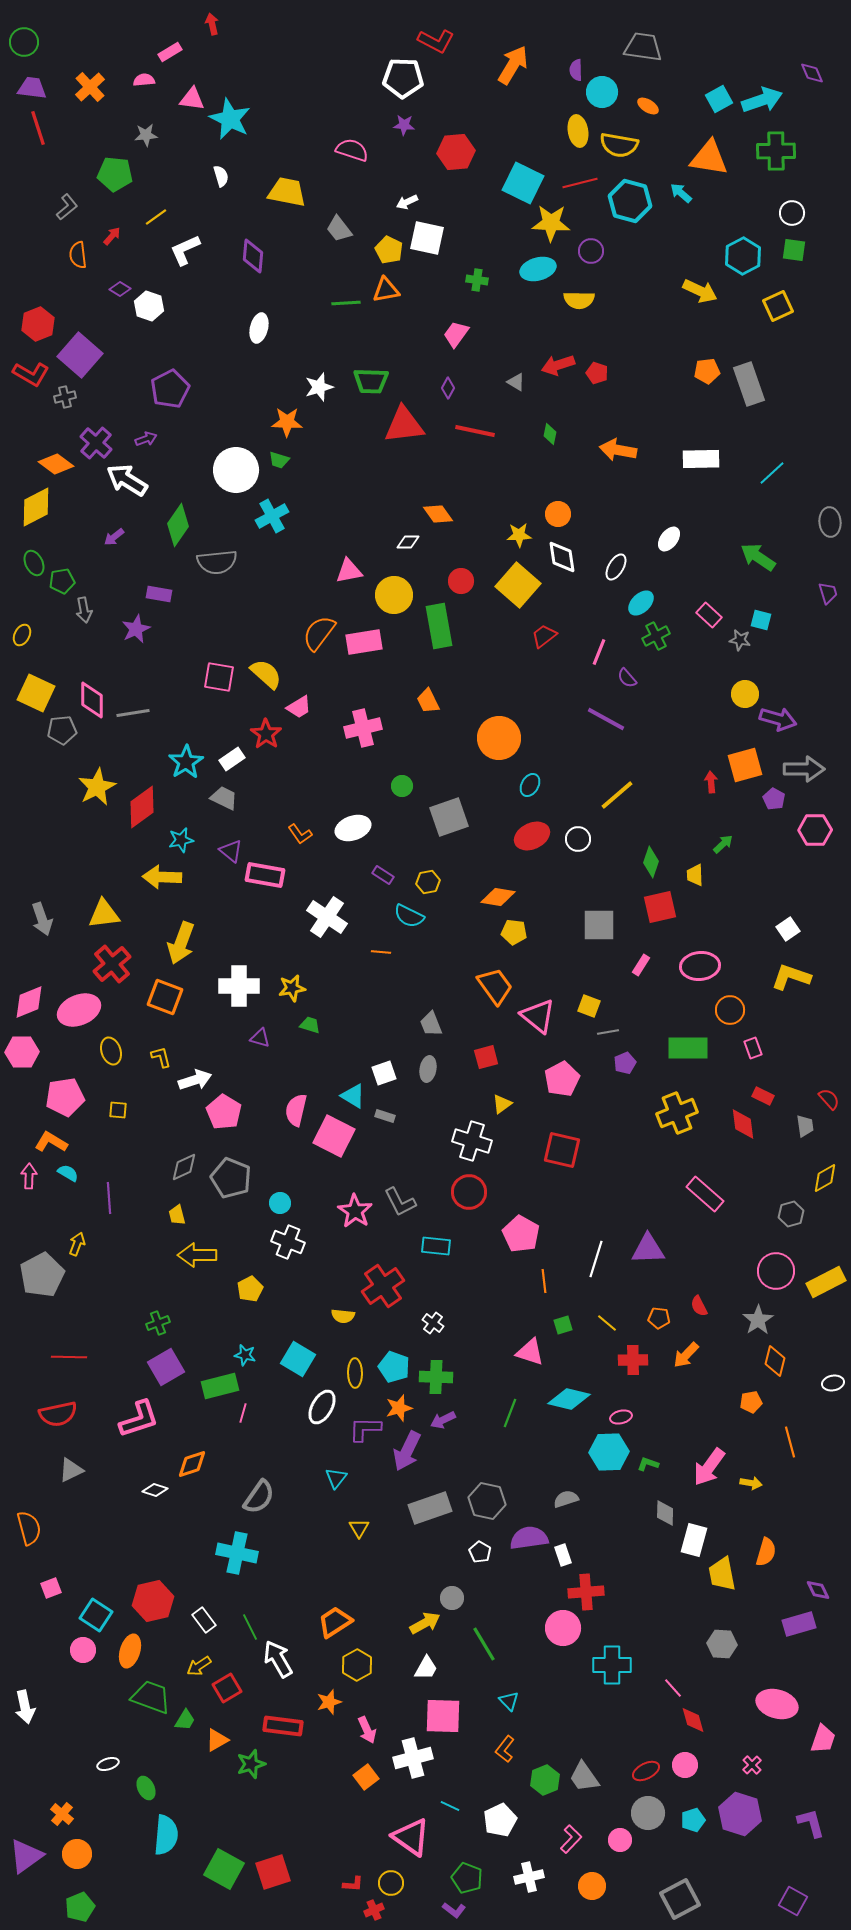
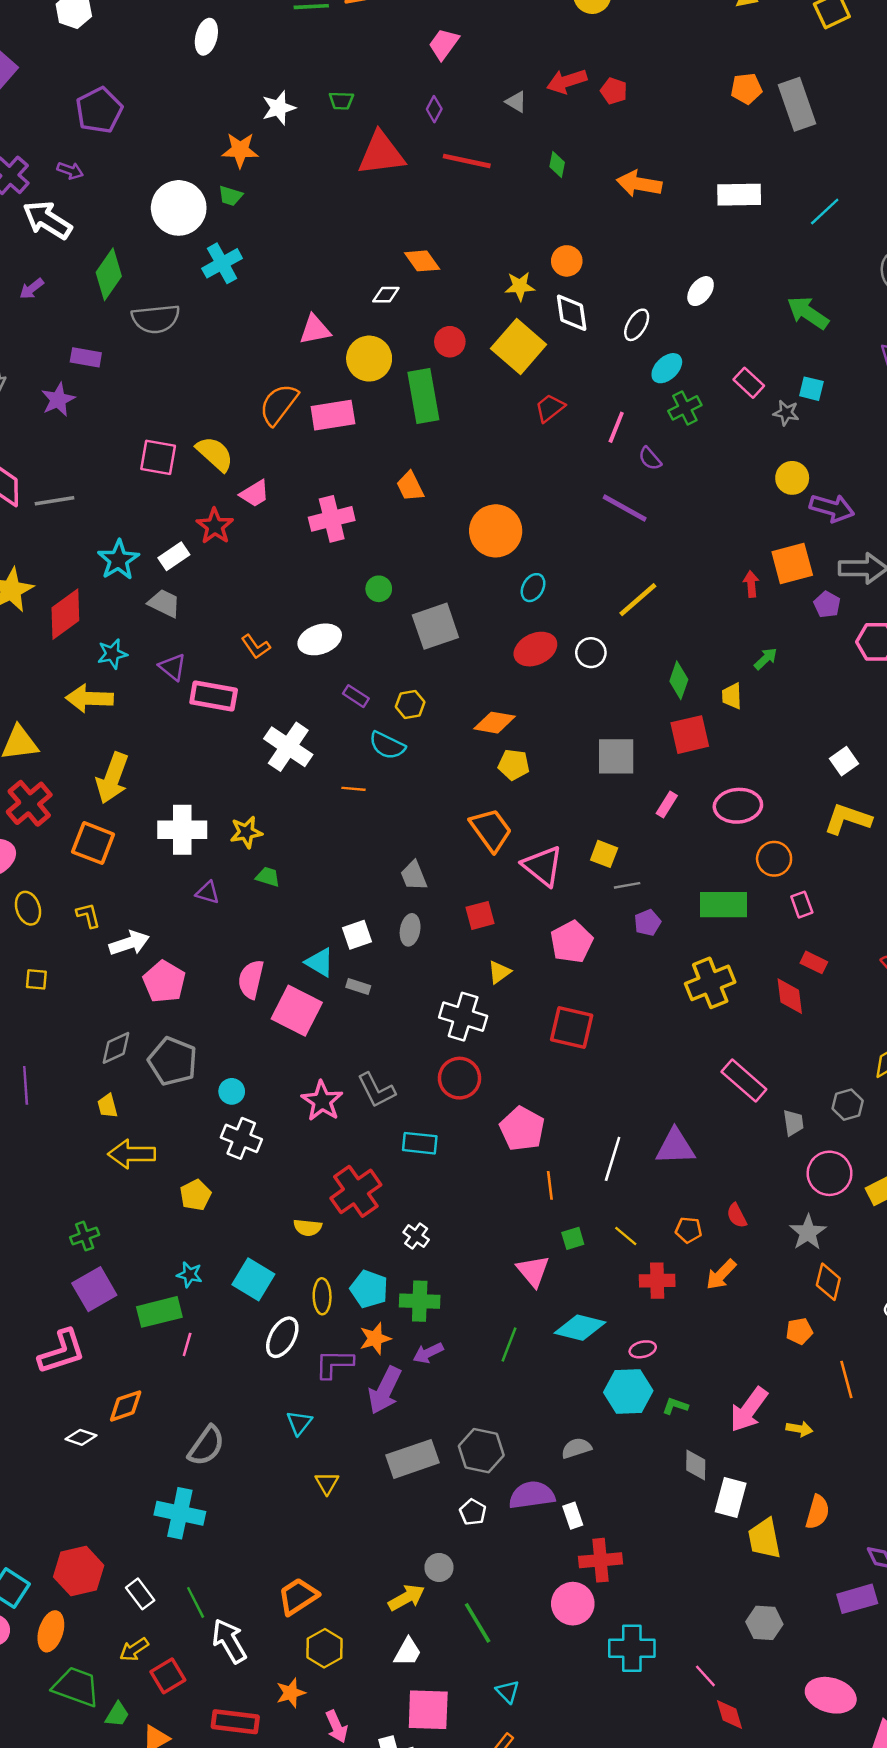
green trapezoid: (371, 381) -> (341, 101), size x0.6
purple arrow: (146, 439) -> (70, 171), turned 40
gray trapezoid: (805, 1126) -> (793, 1123), moved
pink triangle: (530, 1352) -> (533, 1271), turned 32

